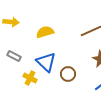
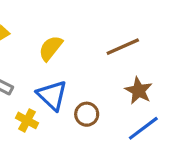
yellow semicircle: (45, 32) -> (51, 48), turned -36

